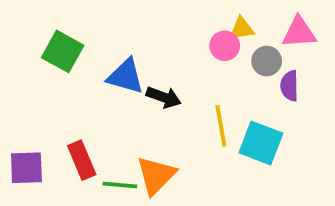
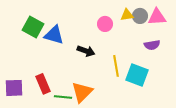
pink circle: (225, 46) -> (105, 24), moved
gray circle: (267, 61) -> (140, 16), moved
blue triangle: (126, 76) -> (54, 35), moved
purple semicircle: (289, 86) -> (152, 45), turned -98

